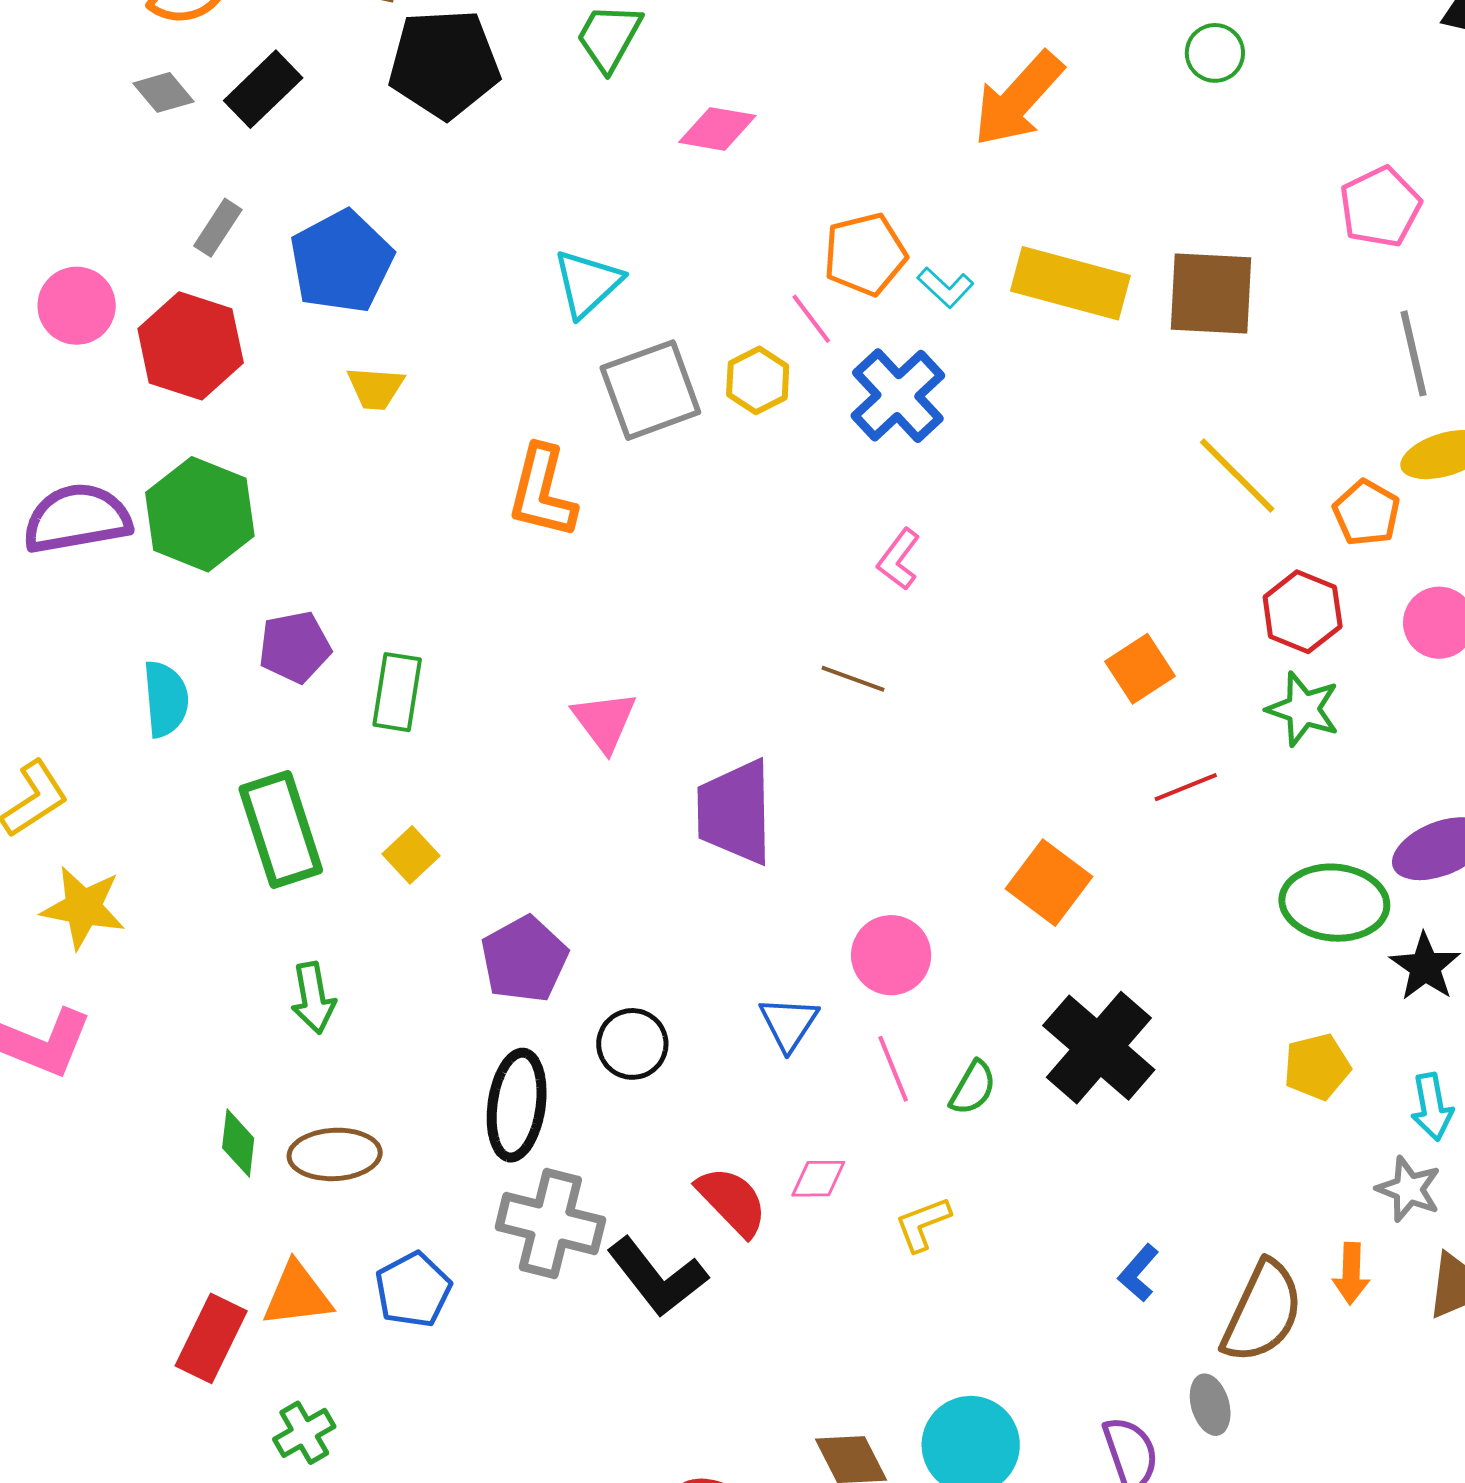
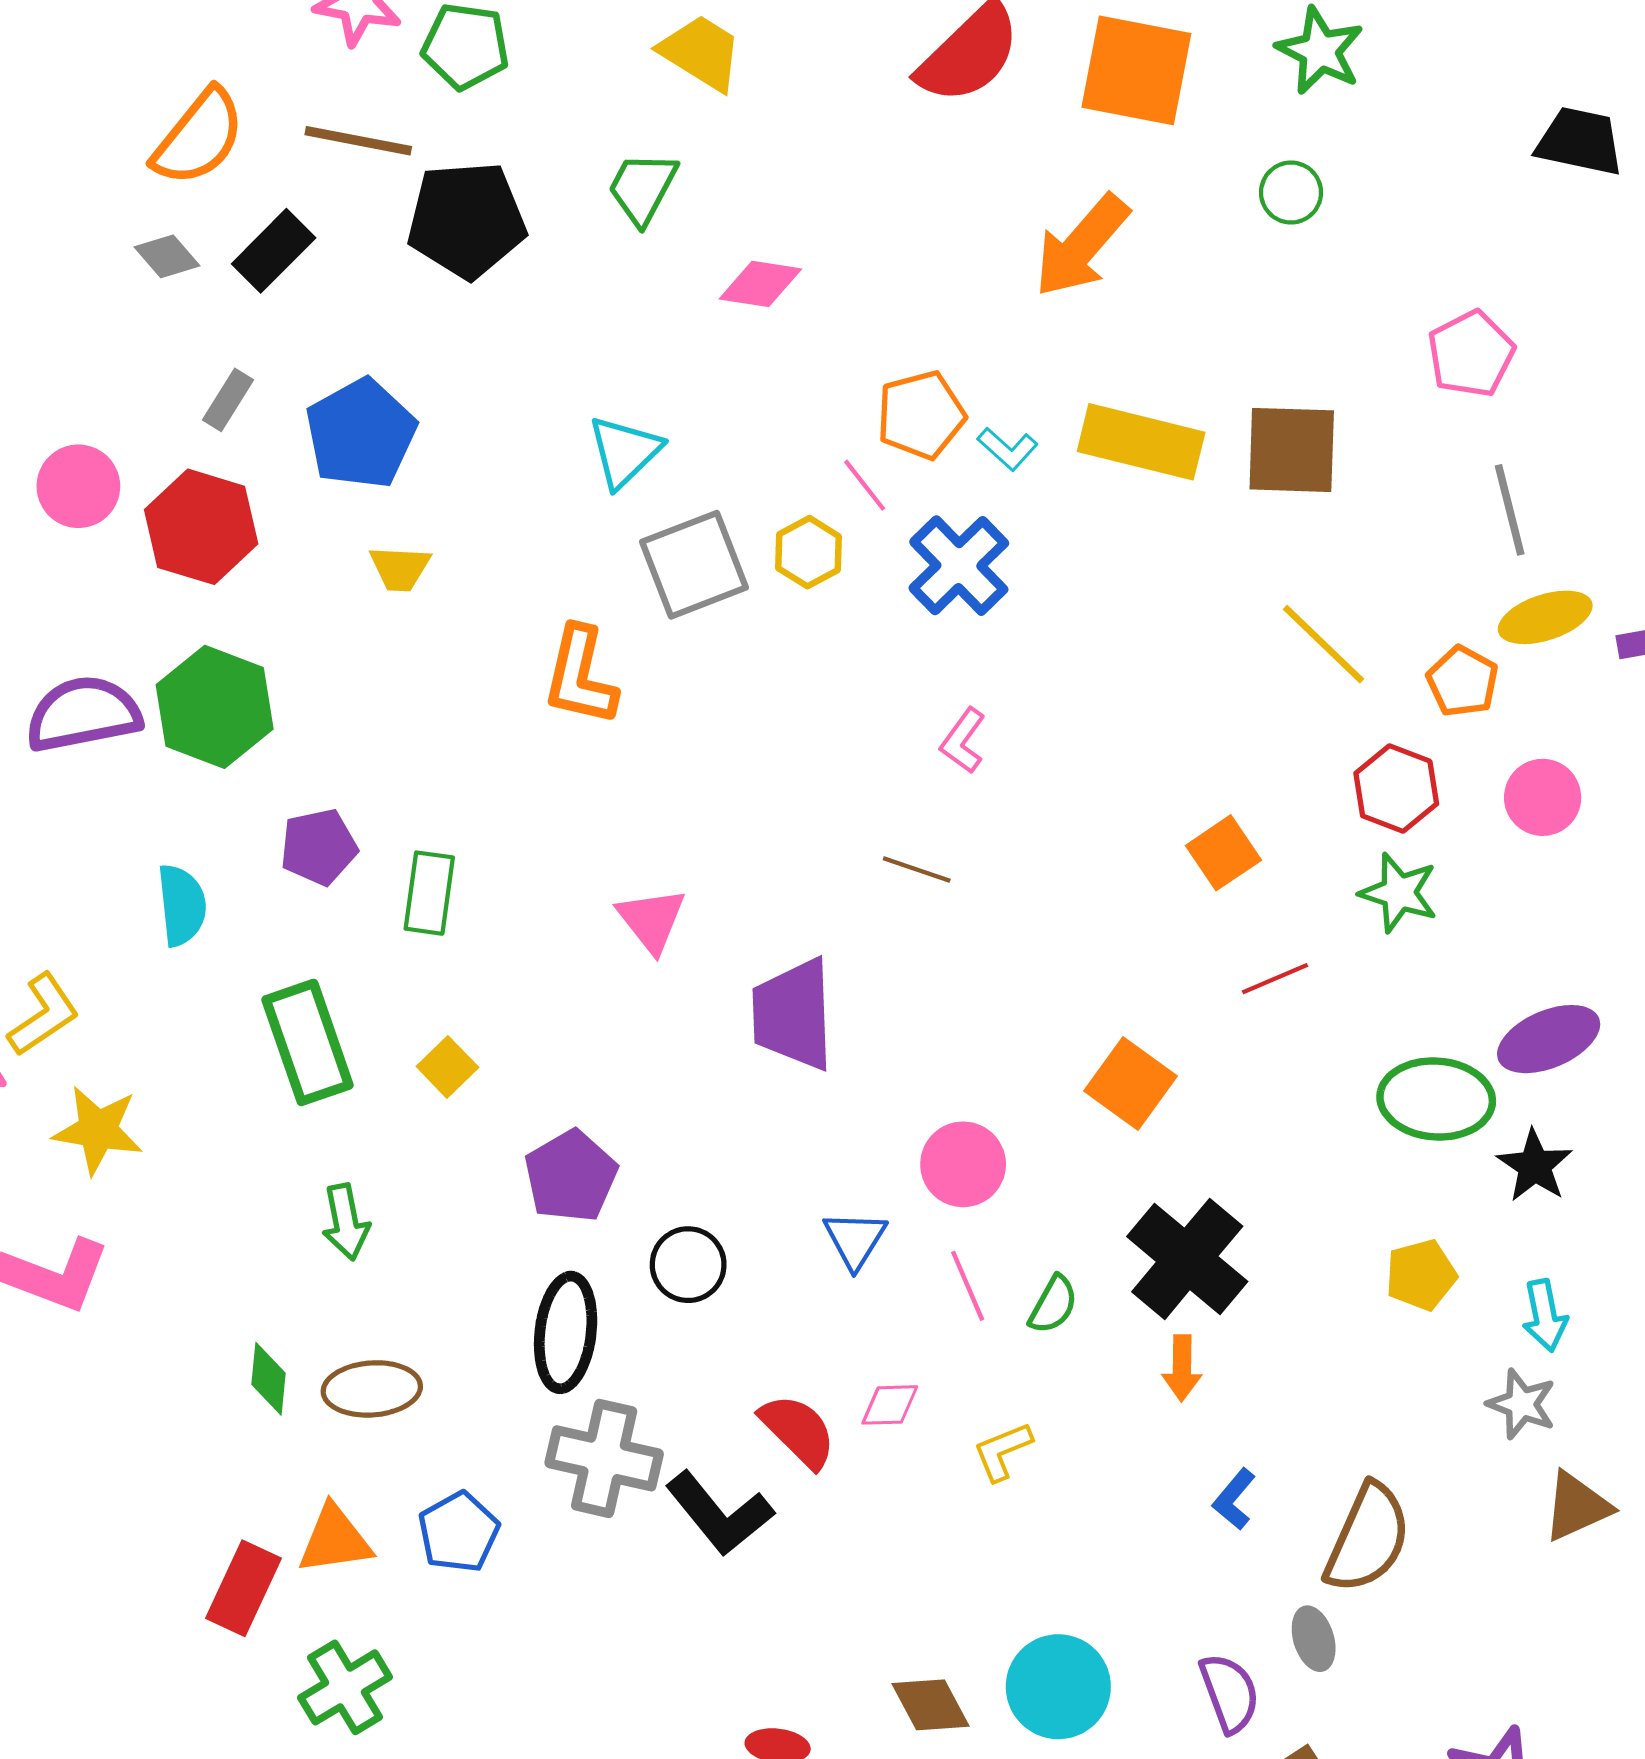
orange arrow: (1351, 1273) -> (1182, 1368), moved
green cross: (304, 1433) -> (345, 1687), size x1.4

